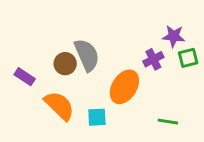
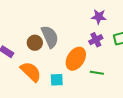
purple star: (174, 36) -> (99, 17), moved
green line: (168, 122) -> (97, 73), moved

